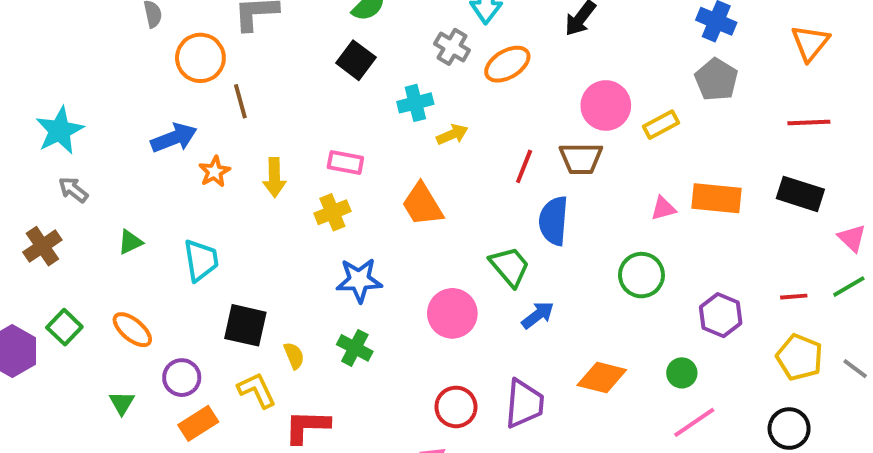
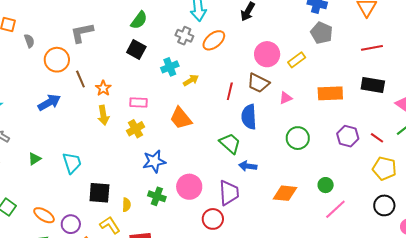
brown trapezoid: (581, 158) -> (258, 83), turned 35
orange star: (214, 172) -> (103, 88), moved
pink triangle: (663, 208) -> (286, 98), moved
red line: (794, 297) -> (377, 138), turned 48
pink circle: (452, 313) -> (189, 187), moved
blue arrow: (538, 315) -> (248, 166), turned -126
purple hexagon: (721, 315) -> (348, 136), moved
orange ellipse: (132, 330) -> (44, 215), moved
yellow semicircle: (294, 356) -> (126, 205), turned 32
purple trapezoid: (524, 404) -> (229, 193), moved

